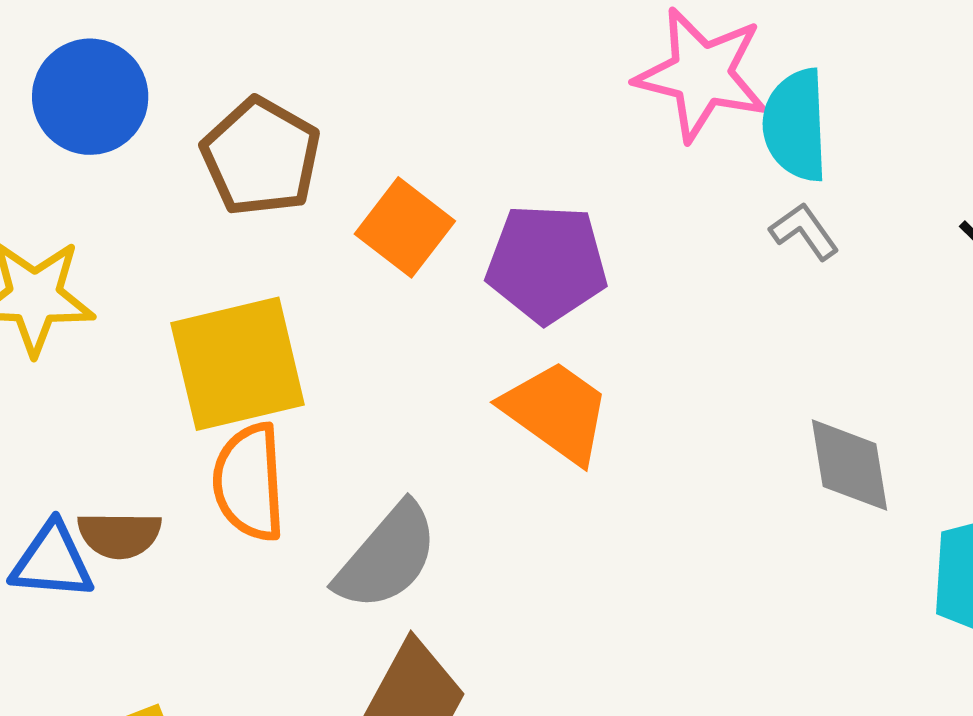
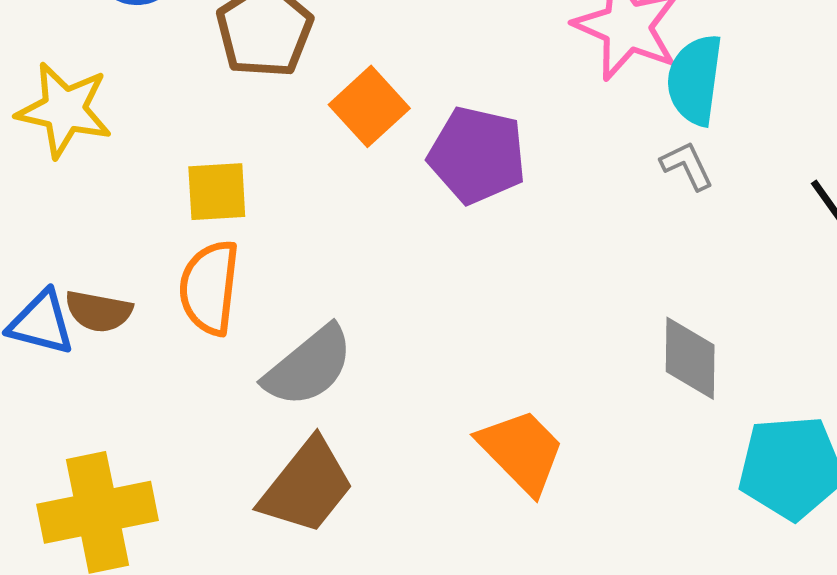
yellow square: (238, 364) -> (217, 192), size x0.6
orange trapezoid: (556, 412) -> (521, 451), moved

